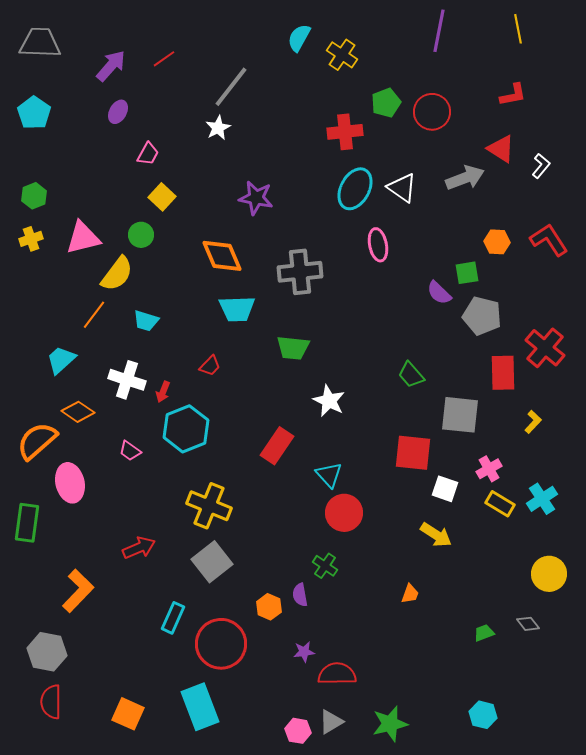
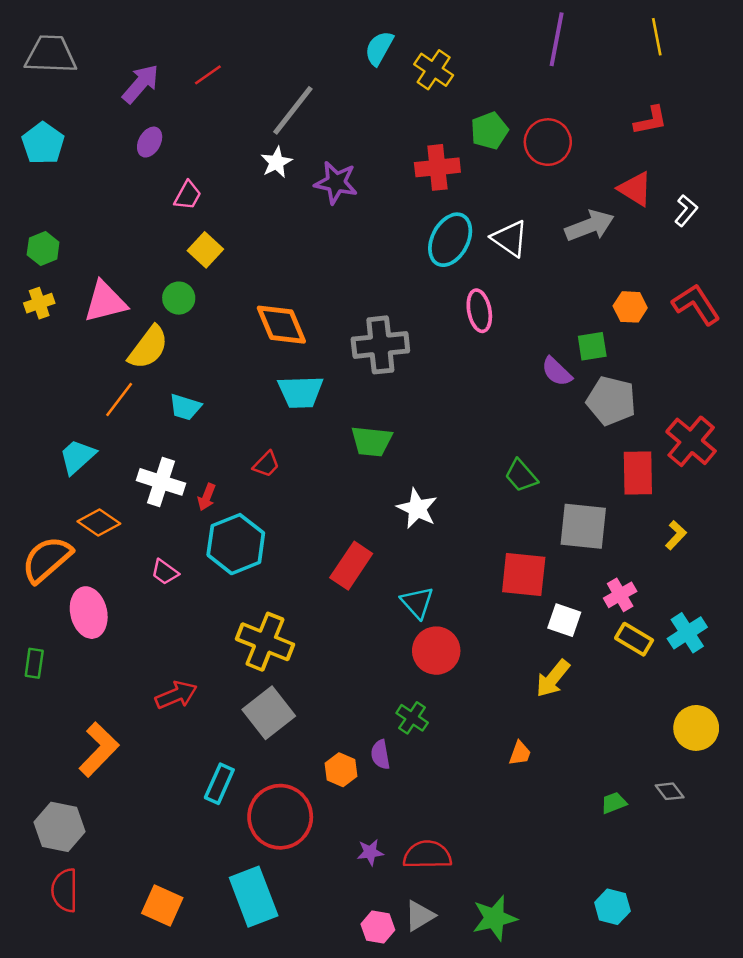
purple star: (256, 198) -> (336, 183), moved
green rectangle: (27, 523) -> (34, 663), size x0.6
yellow arrow: (436, 535) -> (553, 678), turned 96
purple star: (304, 652) -> (370, 852), moved

